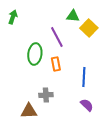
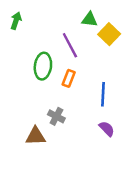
orange rectangle: (56, 64) -> (69, 78), turned 32
gray cross: (46, 95) -> (56, 116), turned 32

